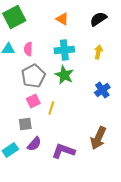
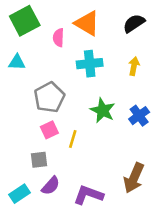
orange triangle: (62, 19) -> (87, 23), size x1.5
pink semicircle: (28, 49) -> (58, 38), moved
green star: (64, 75) -> (103, 110), moved

